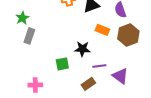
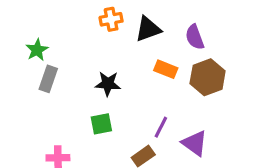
black star: (82, 49) -> (108, 84), moved
purple line: (99, 66) -> (161, 127), turned -56

